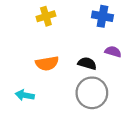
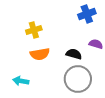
yellow cross: (46, 16) -> (34, 30), moved
blue cross: (102, 16) -> (87, 14), turned -30

